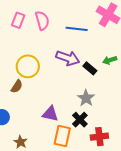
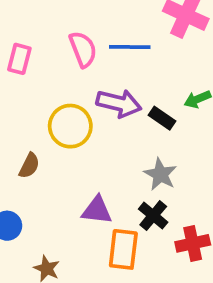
pink rectangle: (18, 20) -> (19, 59), moved
pink semicircle: (42, 21) -> (83, 49), moved
yellow circle: (28, 66) -> (70, 126), moved

